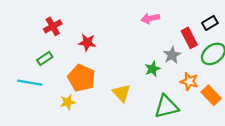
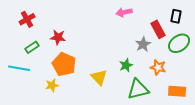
black rectangle: (210, 23) -> (176, 16), turned -48
red cross: (53, 26) -> (27, 19), moved
red star: (87, 42) -> (58, 37), moved
green star: (153, 69) -> (126, 65), moved
orange rectangle: (211, 95) -> (177, 91), moved, turned -42

